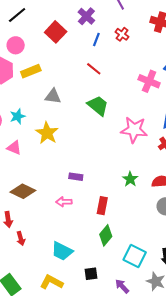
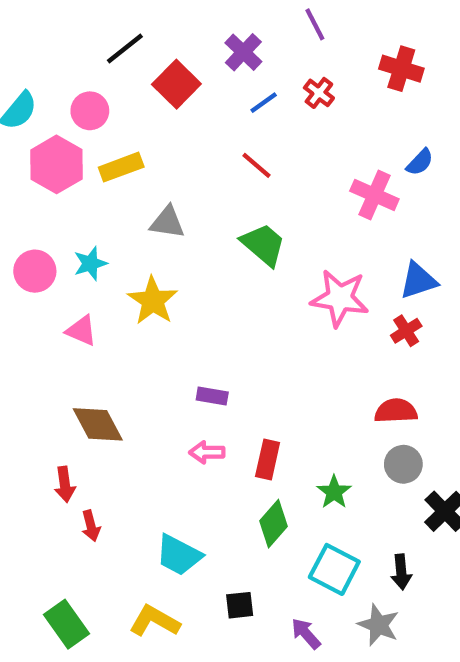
black line: (17, 15) -> (125, 49), moved
blue line: (96, 40) -> (264, 103), turned 32
green star: (130, 179) -> (334, 492), moved
brown diamond: (23, 191) -> (98, 424), turned 35
pink arrow: (64, 202) -> (207, 452), moved

